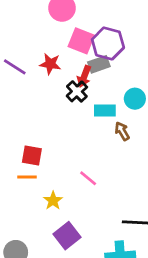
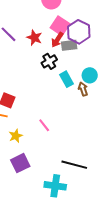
red arrow: (84, 76) -> (57, 40), moved
cyan rectangle: (105, 110) -> (66, 79), turned 49
brown arrow: (122, 131) -> (83, 89), moved

